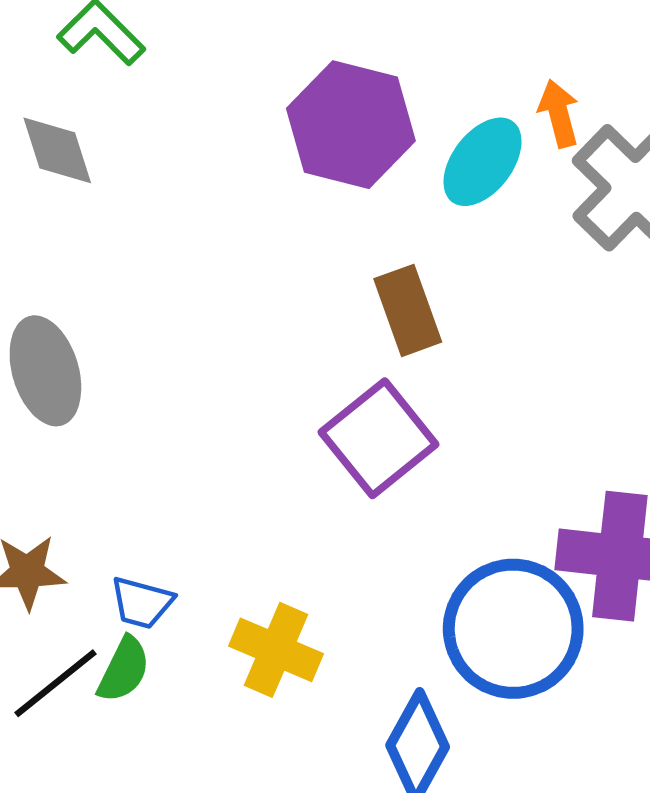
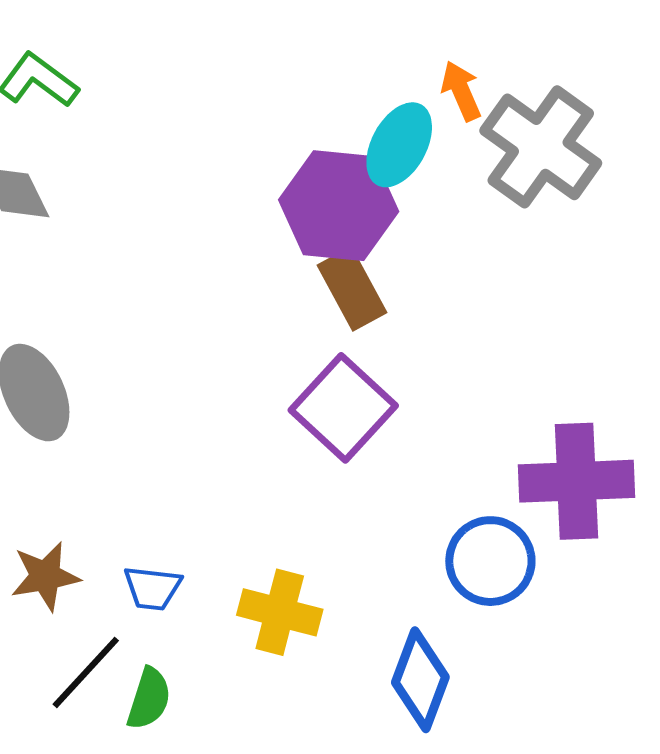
purple hexagon: (351, 125) -> (339, 206), moved
blue circle: (513, 629) -> (490, 561), size x0.7
green semicircle: (124, 670) -> (149, 699), moved

